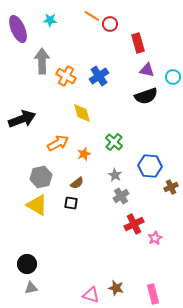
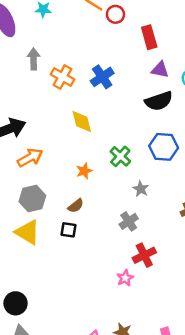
gray arrow: (42, 61) -> (34, 59), size x0.7
orange arrow: (58, 143) -> (30, 158), moved
blue hexagon: (150, 166) -> (164, 147), moved
gray star: (115, 175) -> (141, 189), moved
pink star: (155, 238) -> (125, 278), moved

